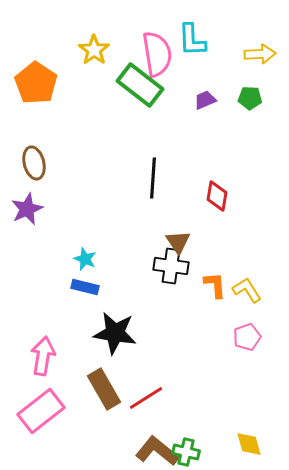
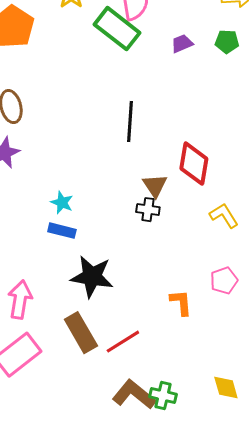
red diamond: (217, 196) -> (194, 164), moved, size x1.4
black cross: (171, 266) -> (148, 210), size x0.7
orange L-shape: (215, 285) -> (181, 303), moved
yellow L-shape: (247, 290) -> (224, 216), moved

